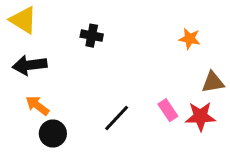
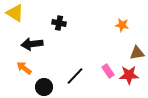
black arrow: (30, 65) -> (32, 44), moved
black circle: (53, 134) -> (44, 87), moved

